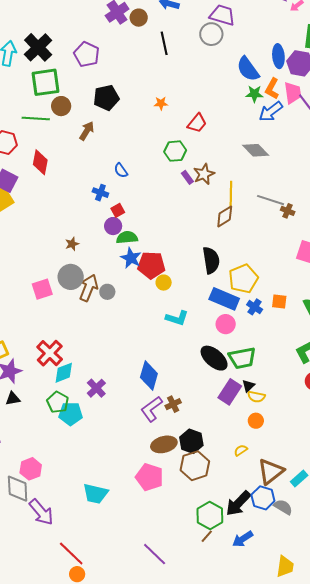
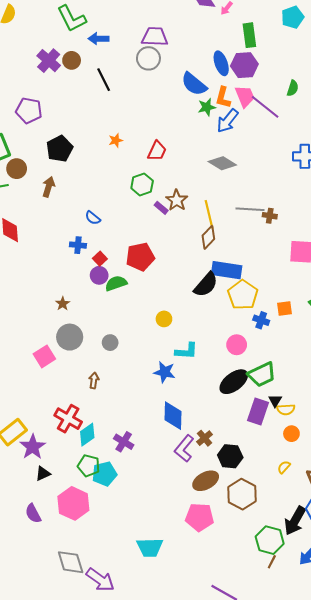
blue star: (131, 258) -> (165, 372), moved
black semicircle: (211, 260) -> (206, 285), turned 64
red pentagon: (151, 265) -> (140, 257), moved
brown arrow: (89, 288) -> (94, 380), moved, size x0.6
blue rectangle: (224, 299) -> (227, 270), moved
black ellipse: (214, 358) -> (234, 382), turned -64
black hexagon: (191, 441) -> (230, 456), moved
pink hexagon: (31, 469) -> (73, 503), moved, size x1.4

